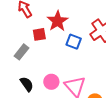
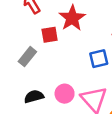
blue square: (74, 42) -> (99, 59), moved, turned -35
black semicircle: (27, 84) -> (34, 97), turned -70

